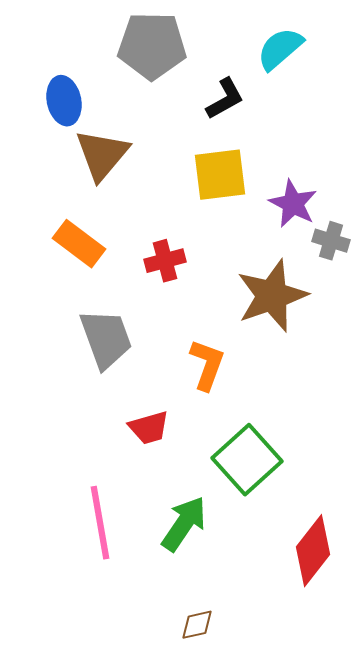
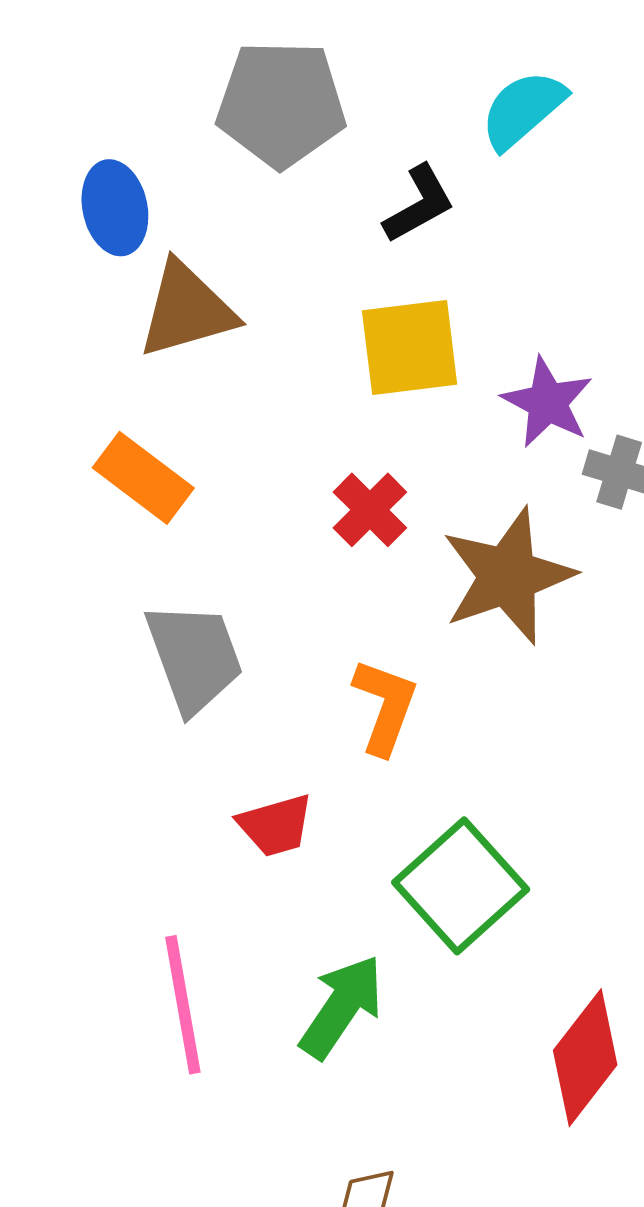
brown triangle: (102, 155) -> (187, 310), turned 34
red cross: (165, 261) -> (370, 510), moved, turned -30

